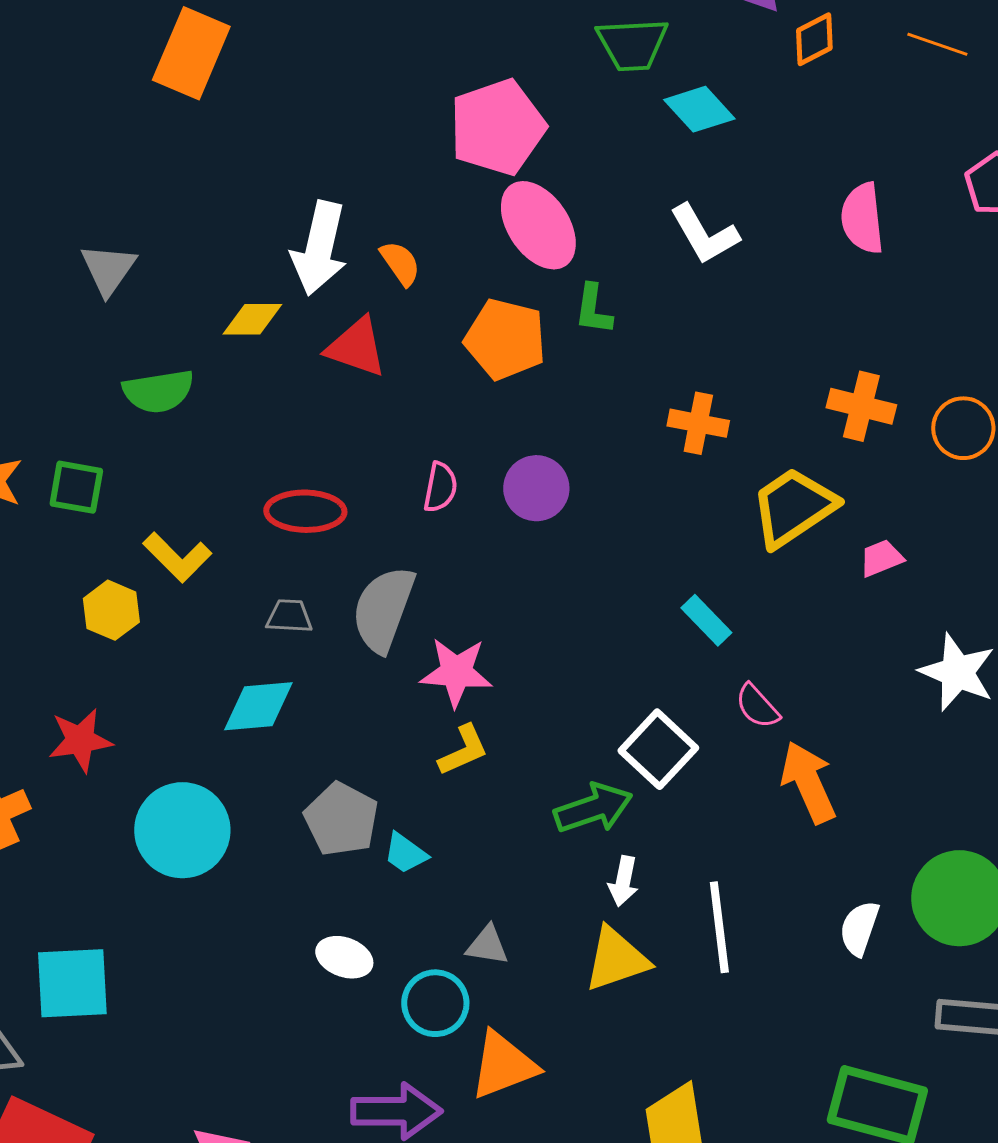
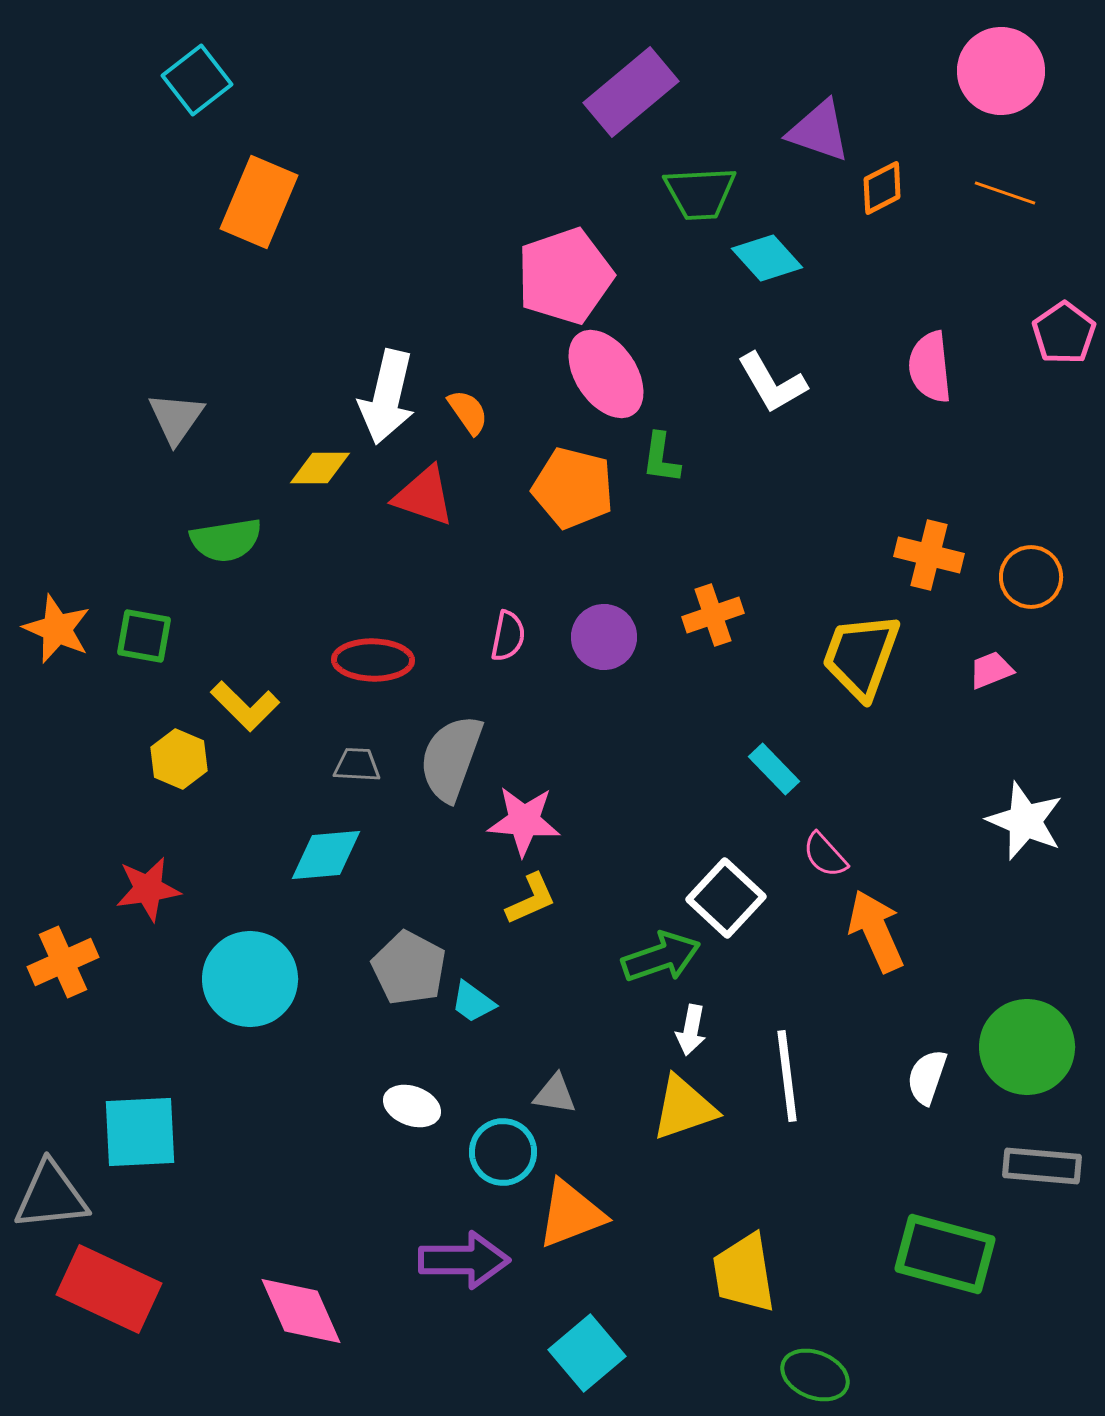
orange cross: (698, 423) -> (713, 615), moved, turned -30
yellow trapezoid: (793, 507) -> (861, 656), turned -36
pink trapezoid: (881, 558) -> (991, 670), moved

